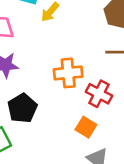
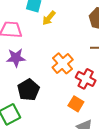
orange cross: (68, 73) -> (63, 63), turned -35

